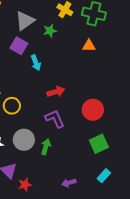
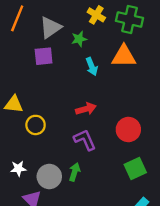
purple square: (19, 46) -> (44, 56), turned -36
orange triangle: (89, 46) -> (124, 56), size x1.6
cyan arrow: (36, 63) -> (92, 66), moved
gray circle: (24, 140) -> (49, 176), moved

